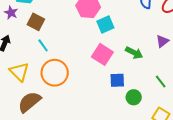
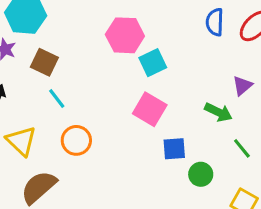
green arrow: (134, 53) -> (218, 112), moved
orange circle: (55, 73) -> (76, 140), size x0.7

